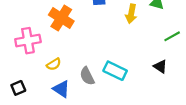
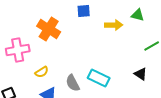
yellow arrow: (131, 14) -> (114, 25), turned -102

